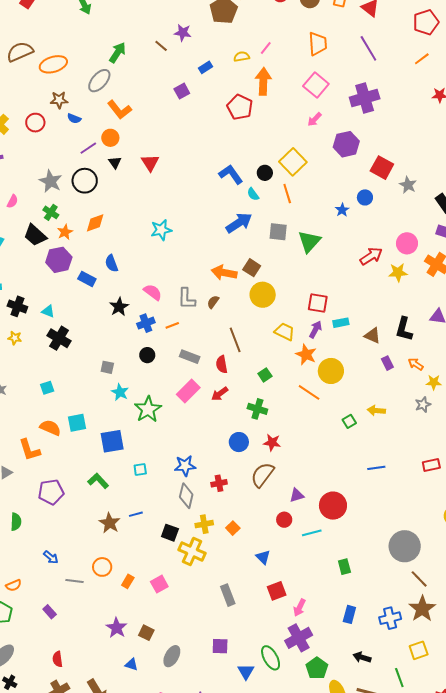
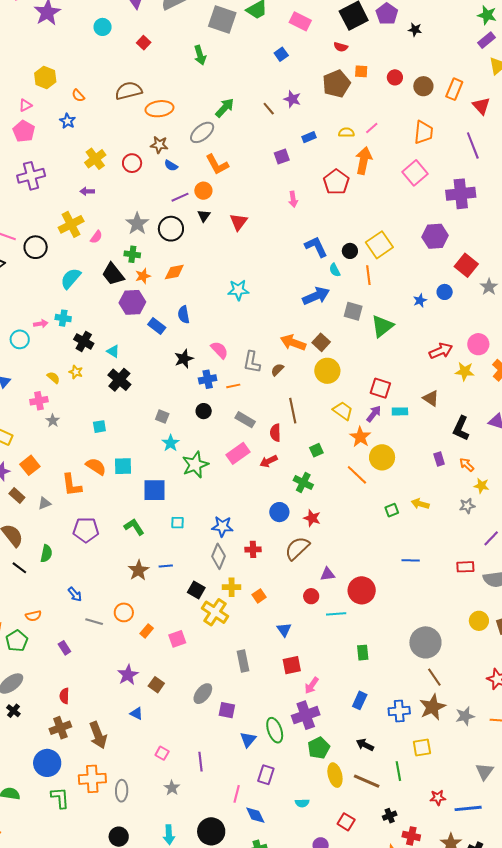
pink arrow: (315, 119) -> (293, 199), moved, turned -63
green cross: (51, 212) -> (132, 254), turned -35
brown triangle: (372, 335) -> (431, 398), moved
gray ellipse: (172, 656) -> (203, 694), moved

